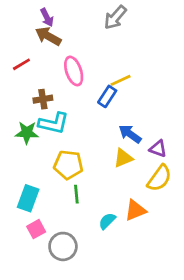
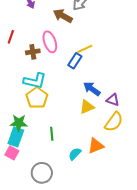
brown arrow: (48, 36) -> (63, 16), moved
red line: (21, 64) -> (11, 37), turned -40
brown cross: (43, 99) -> (33, 52), moved
green star: (27, 133) -> (19, 123), moved
yellow pentagon: (68, 165) -> (37, 98), moved, turned 30
pink square: (36, 229) -> (12, 153), moved, turned -32

